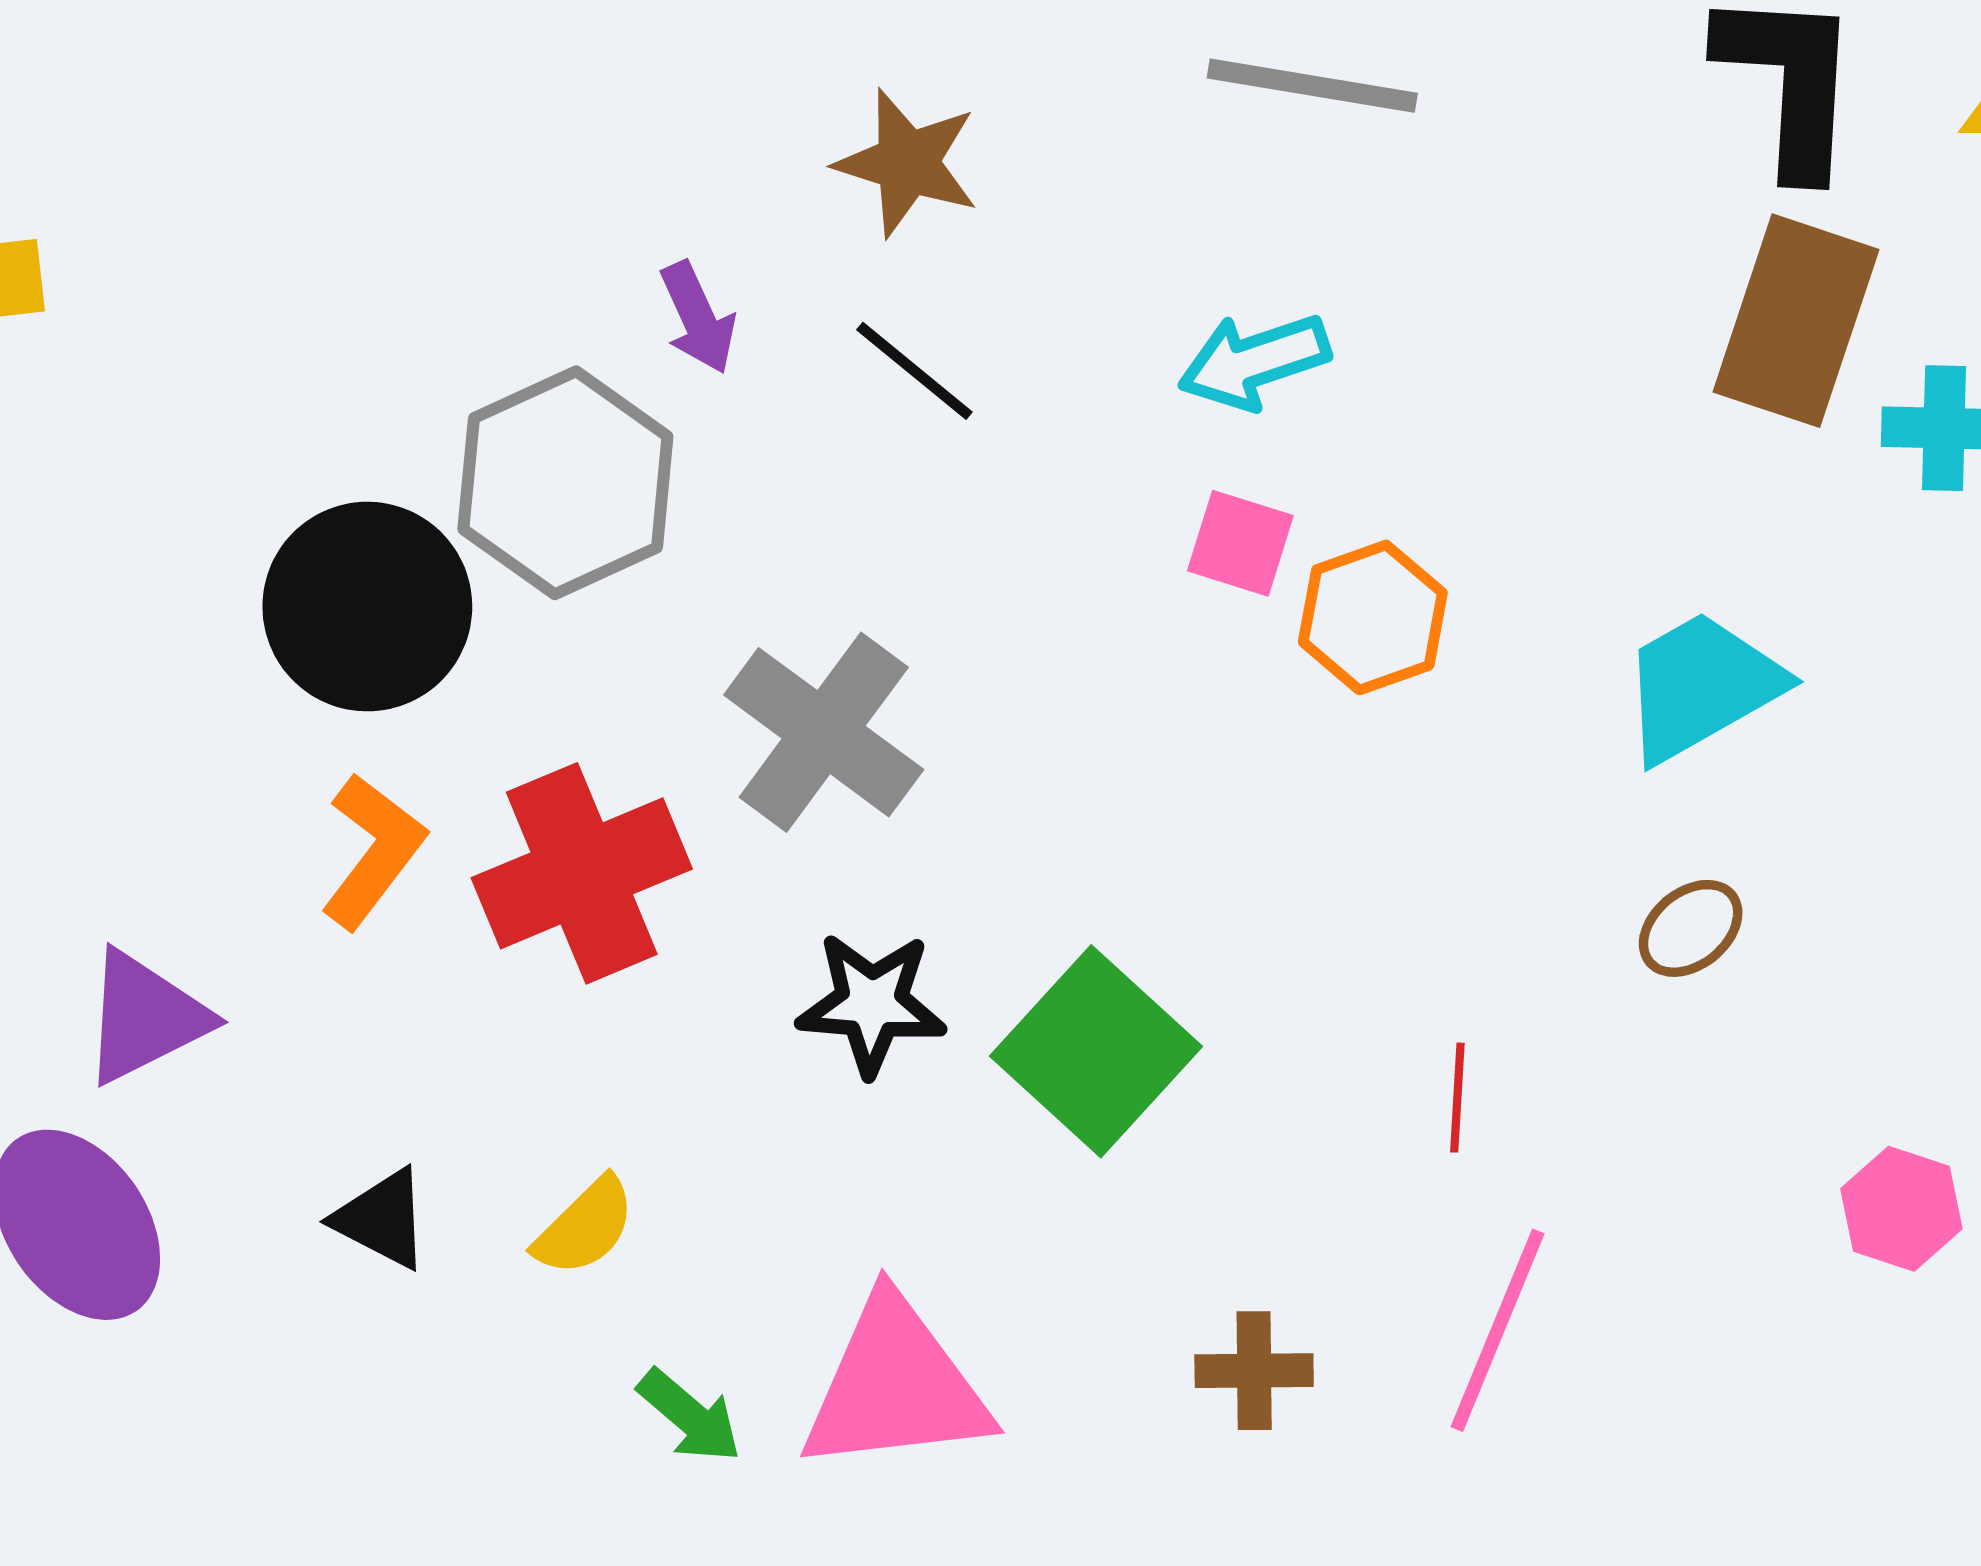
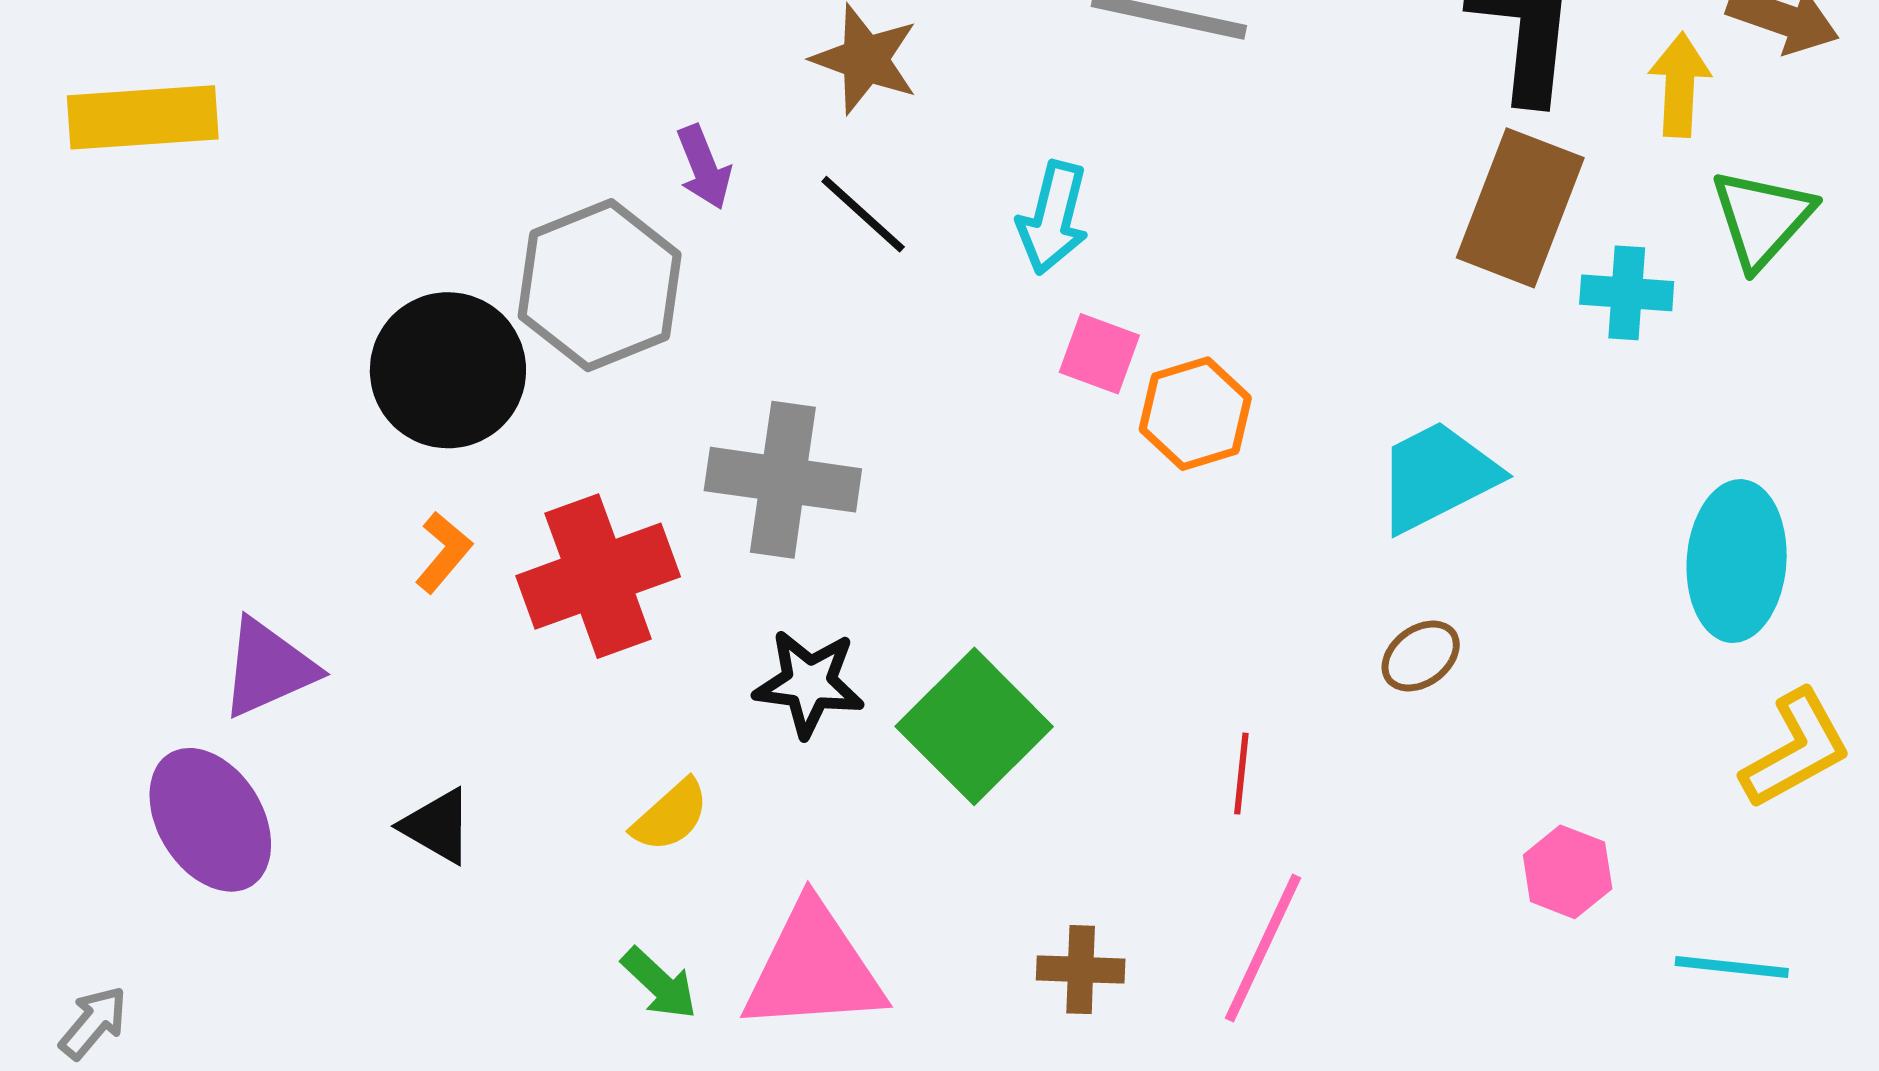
cyan arrow: (1254, 361) -> (1053, 218), moved, turned -60
gray cross: (824, 732) -> (783, 480), turned -31
orange L-shape: (373, 851) -> (443, 552), size x0.7
yellow semicircle: (585, 1227) -> (670, 816), moved

